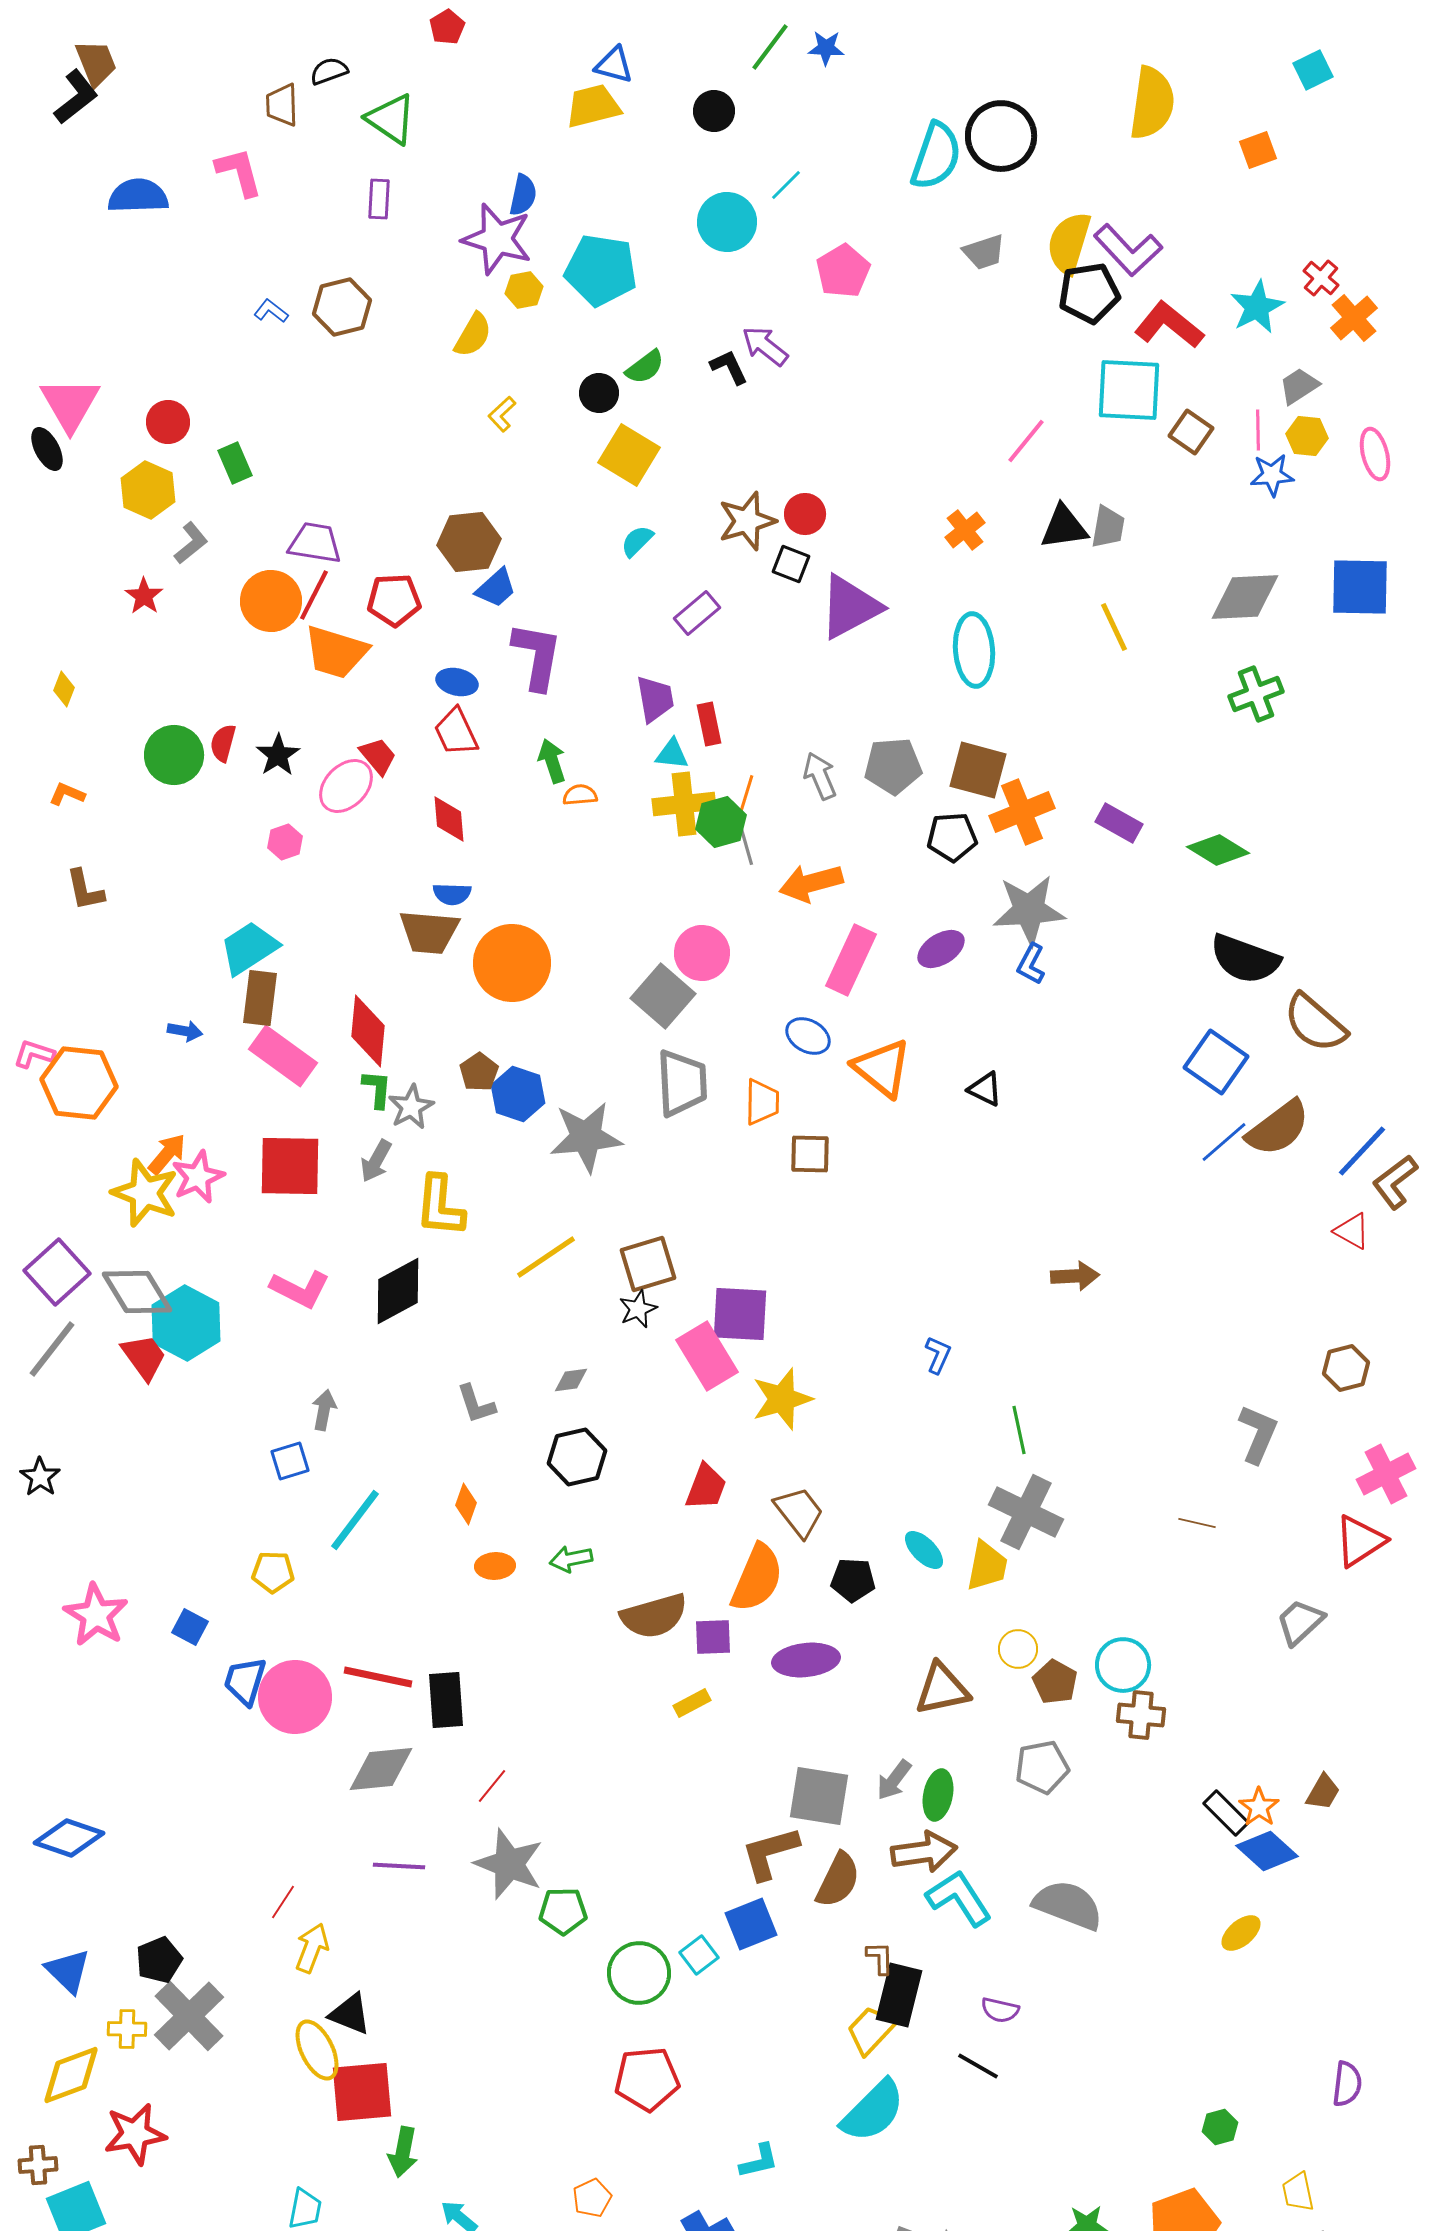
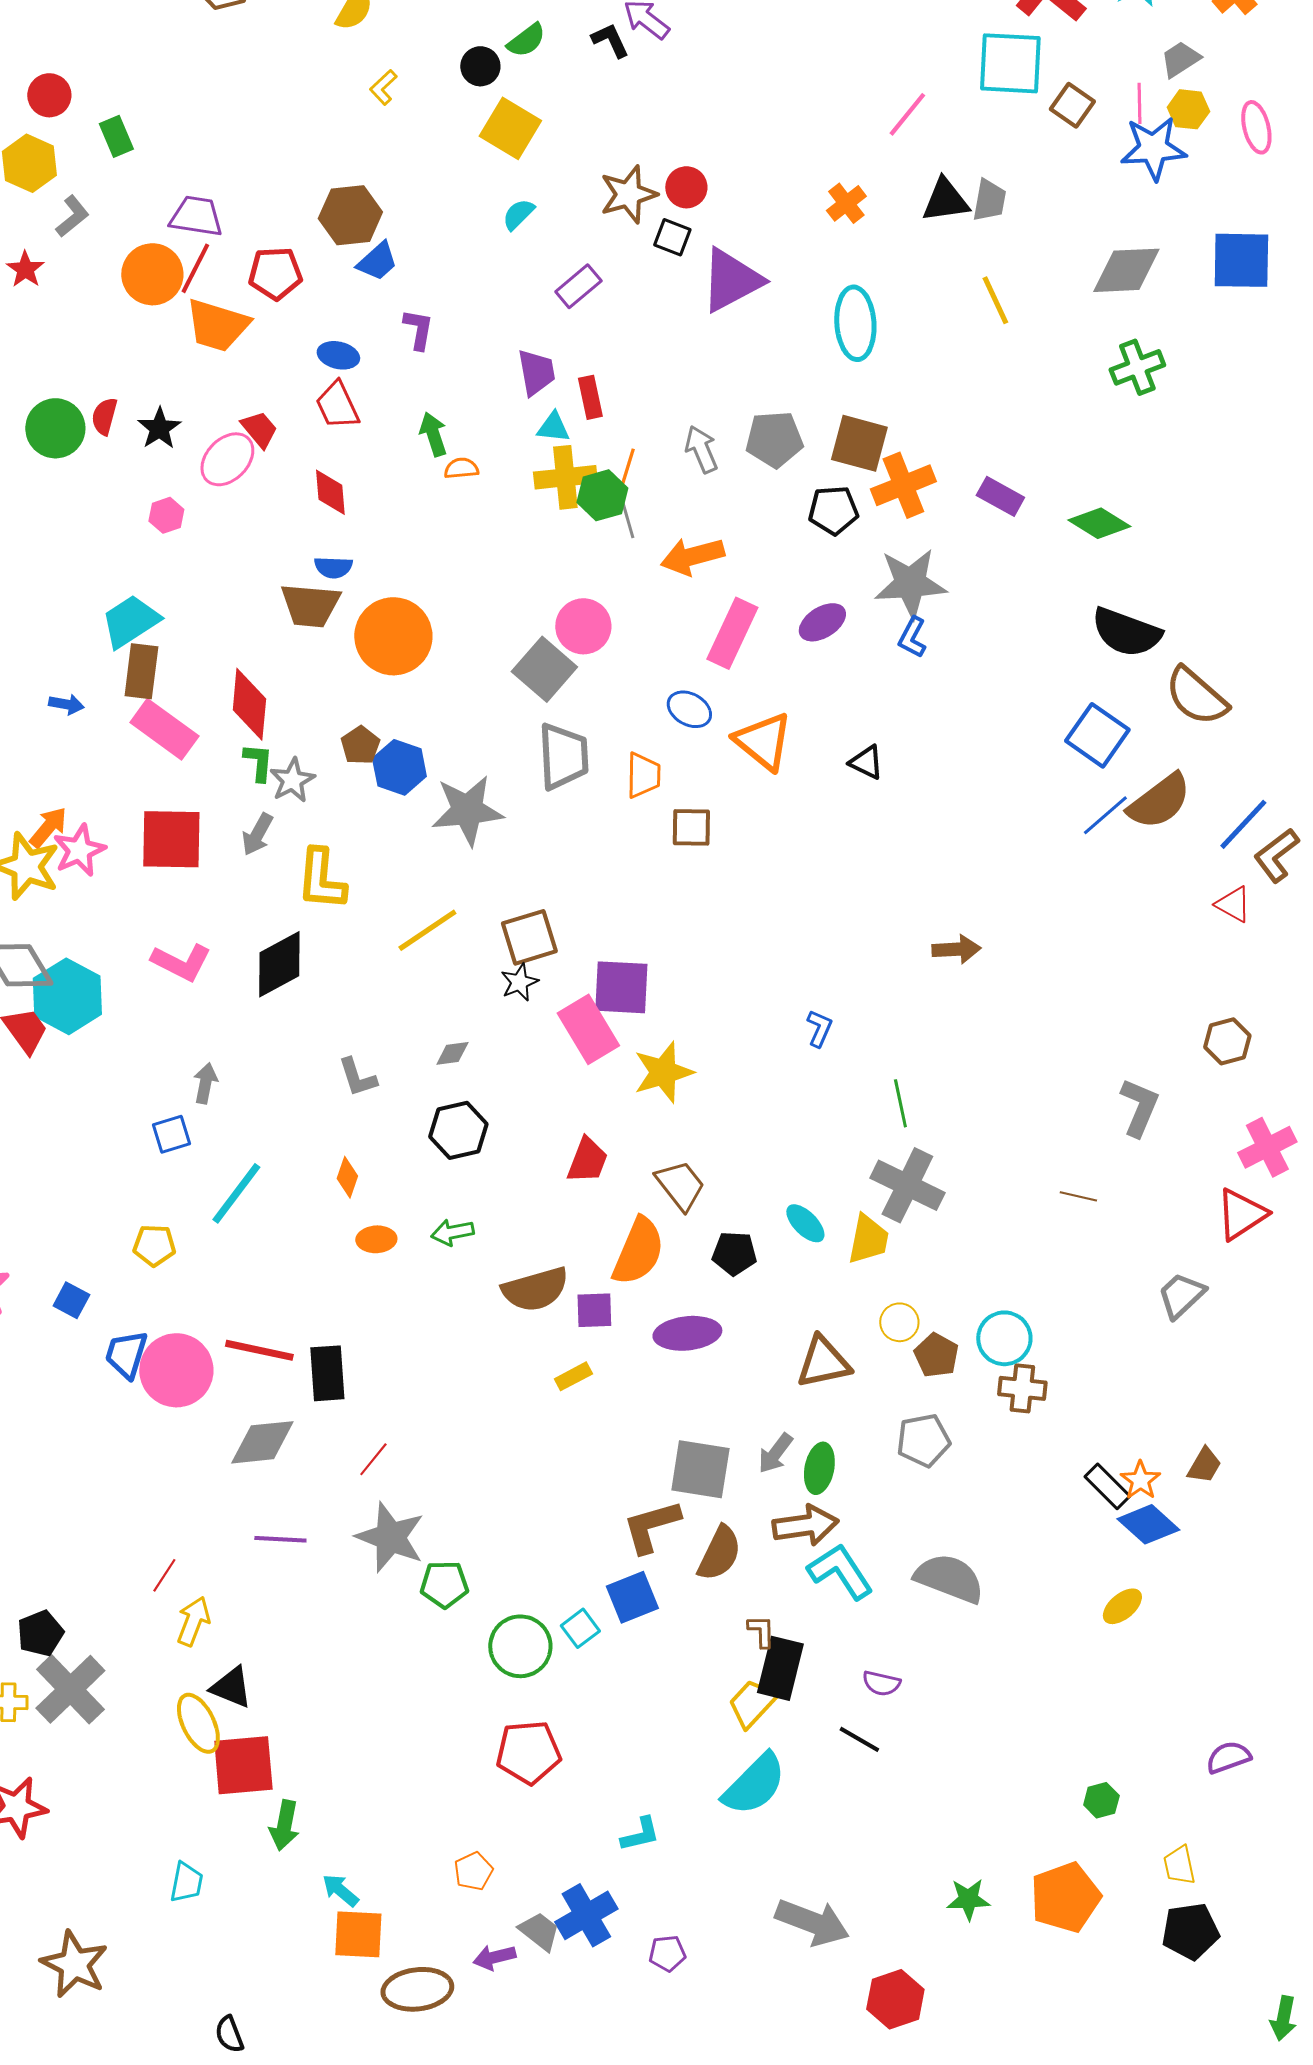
blue star: (1272, 475) -> (1153, 148), size x1.5
purple L-shape: (537, 656) -> (418, 329), size x0.6
purple semicircle: (1347, 2084) -> (1228, 1757), turned -117

